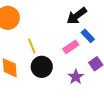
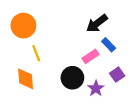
yellow line: (32, 46) -> (36, 53), moved
black circle: (42, 67) -> (72, 78), moved

